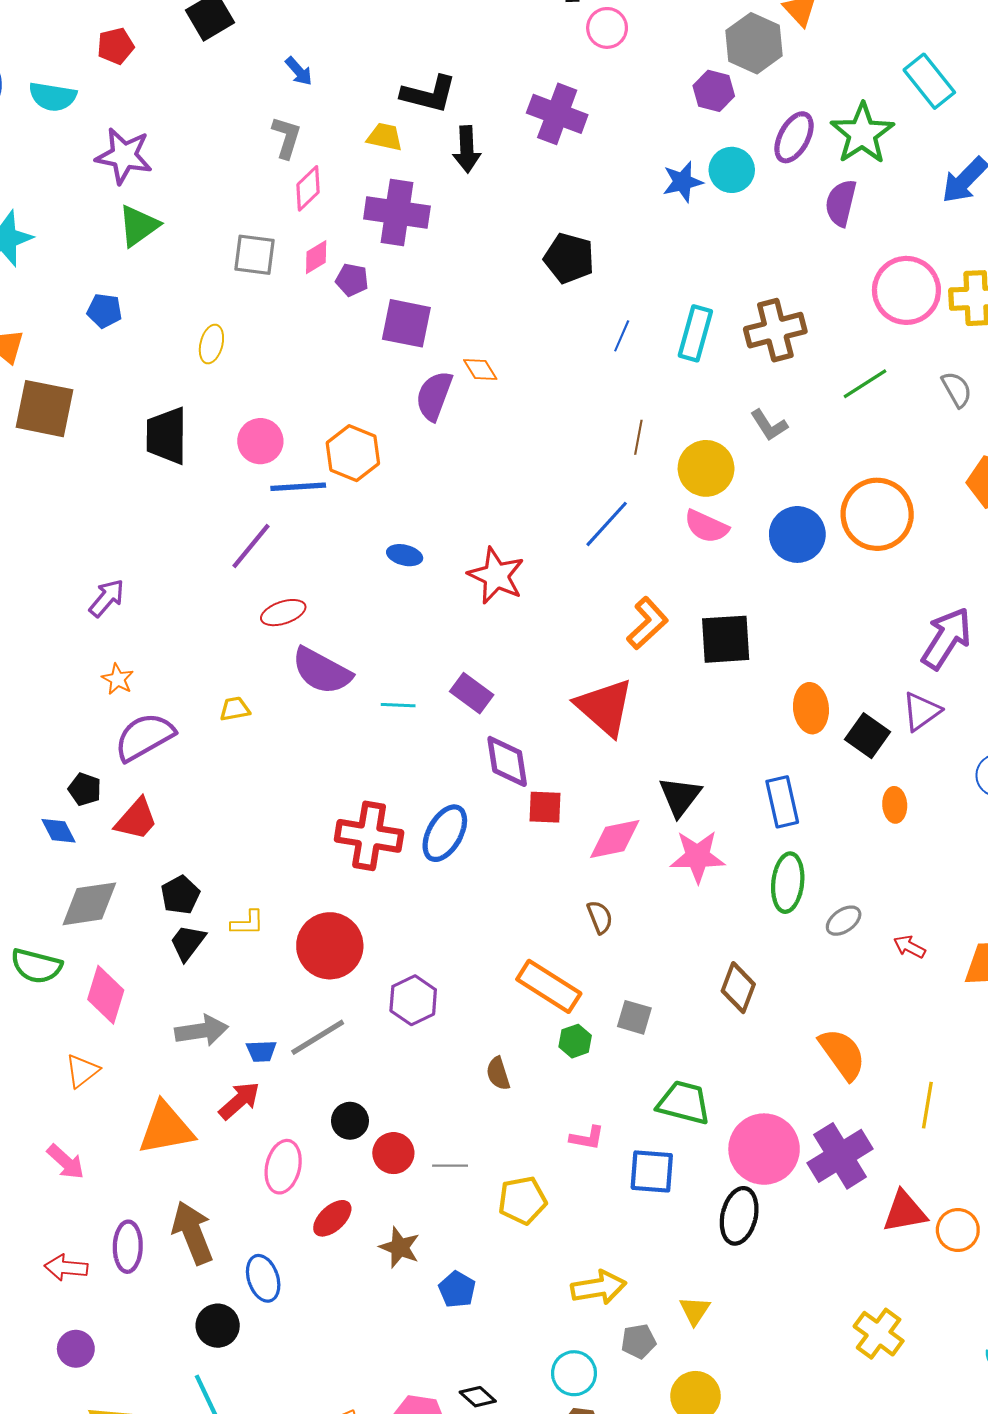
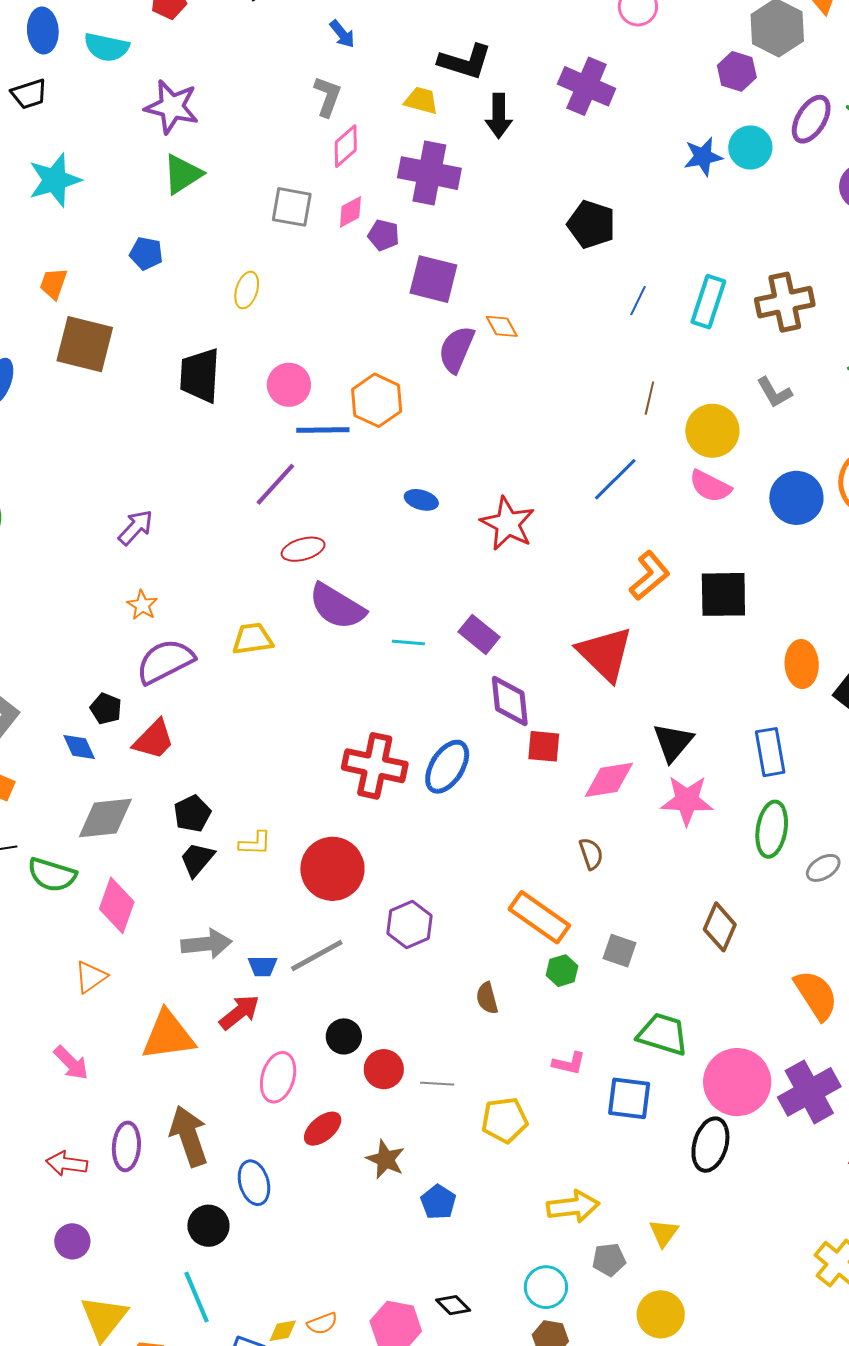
yellow trapezoid: (235, 709) -> (253, 639), size x1.4

